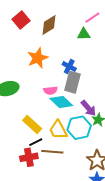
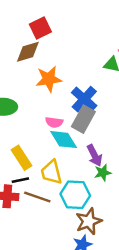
brown diamond: (49, 25) -> (28, 52), moved
blue cross: (69, 67) -> (84, 99), size x1.5
cyan hexagon: (79, 128) -> (75, 195), moved

